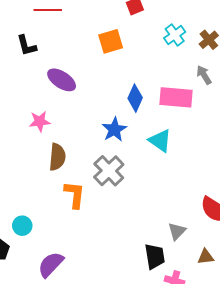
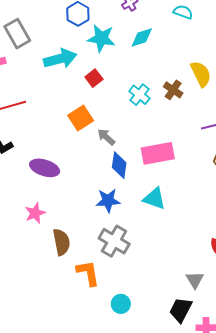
gray arrow: (204, 75) -> (106, 137), moved
blue star: (114, 130) -> (108, 201), turned -30
cyan circle: (22, 226) -> (121, 304), moved
black trapezoid: (155, 256) -> (181, 310), turned -128

